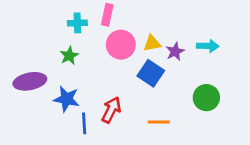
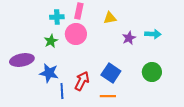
yellow triangle: (152, 43) -> (110, 18), moved
pink circle: (121, 45) -> (76, 34), moved
blue square: (151, 73) -> (111, 73), moved
orange line: (159, 122) -> (108, 96), moved

